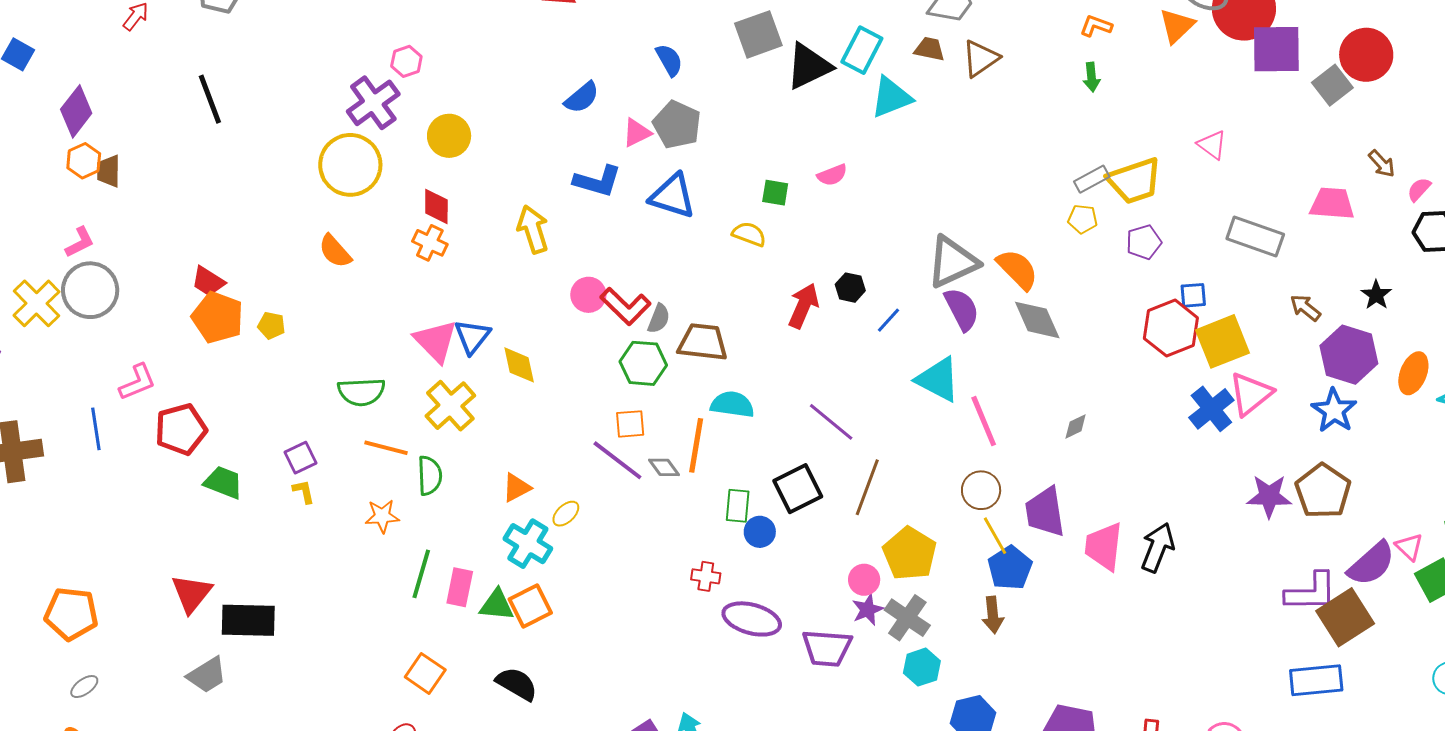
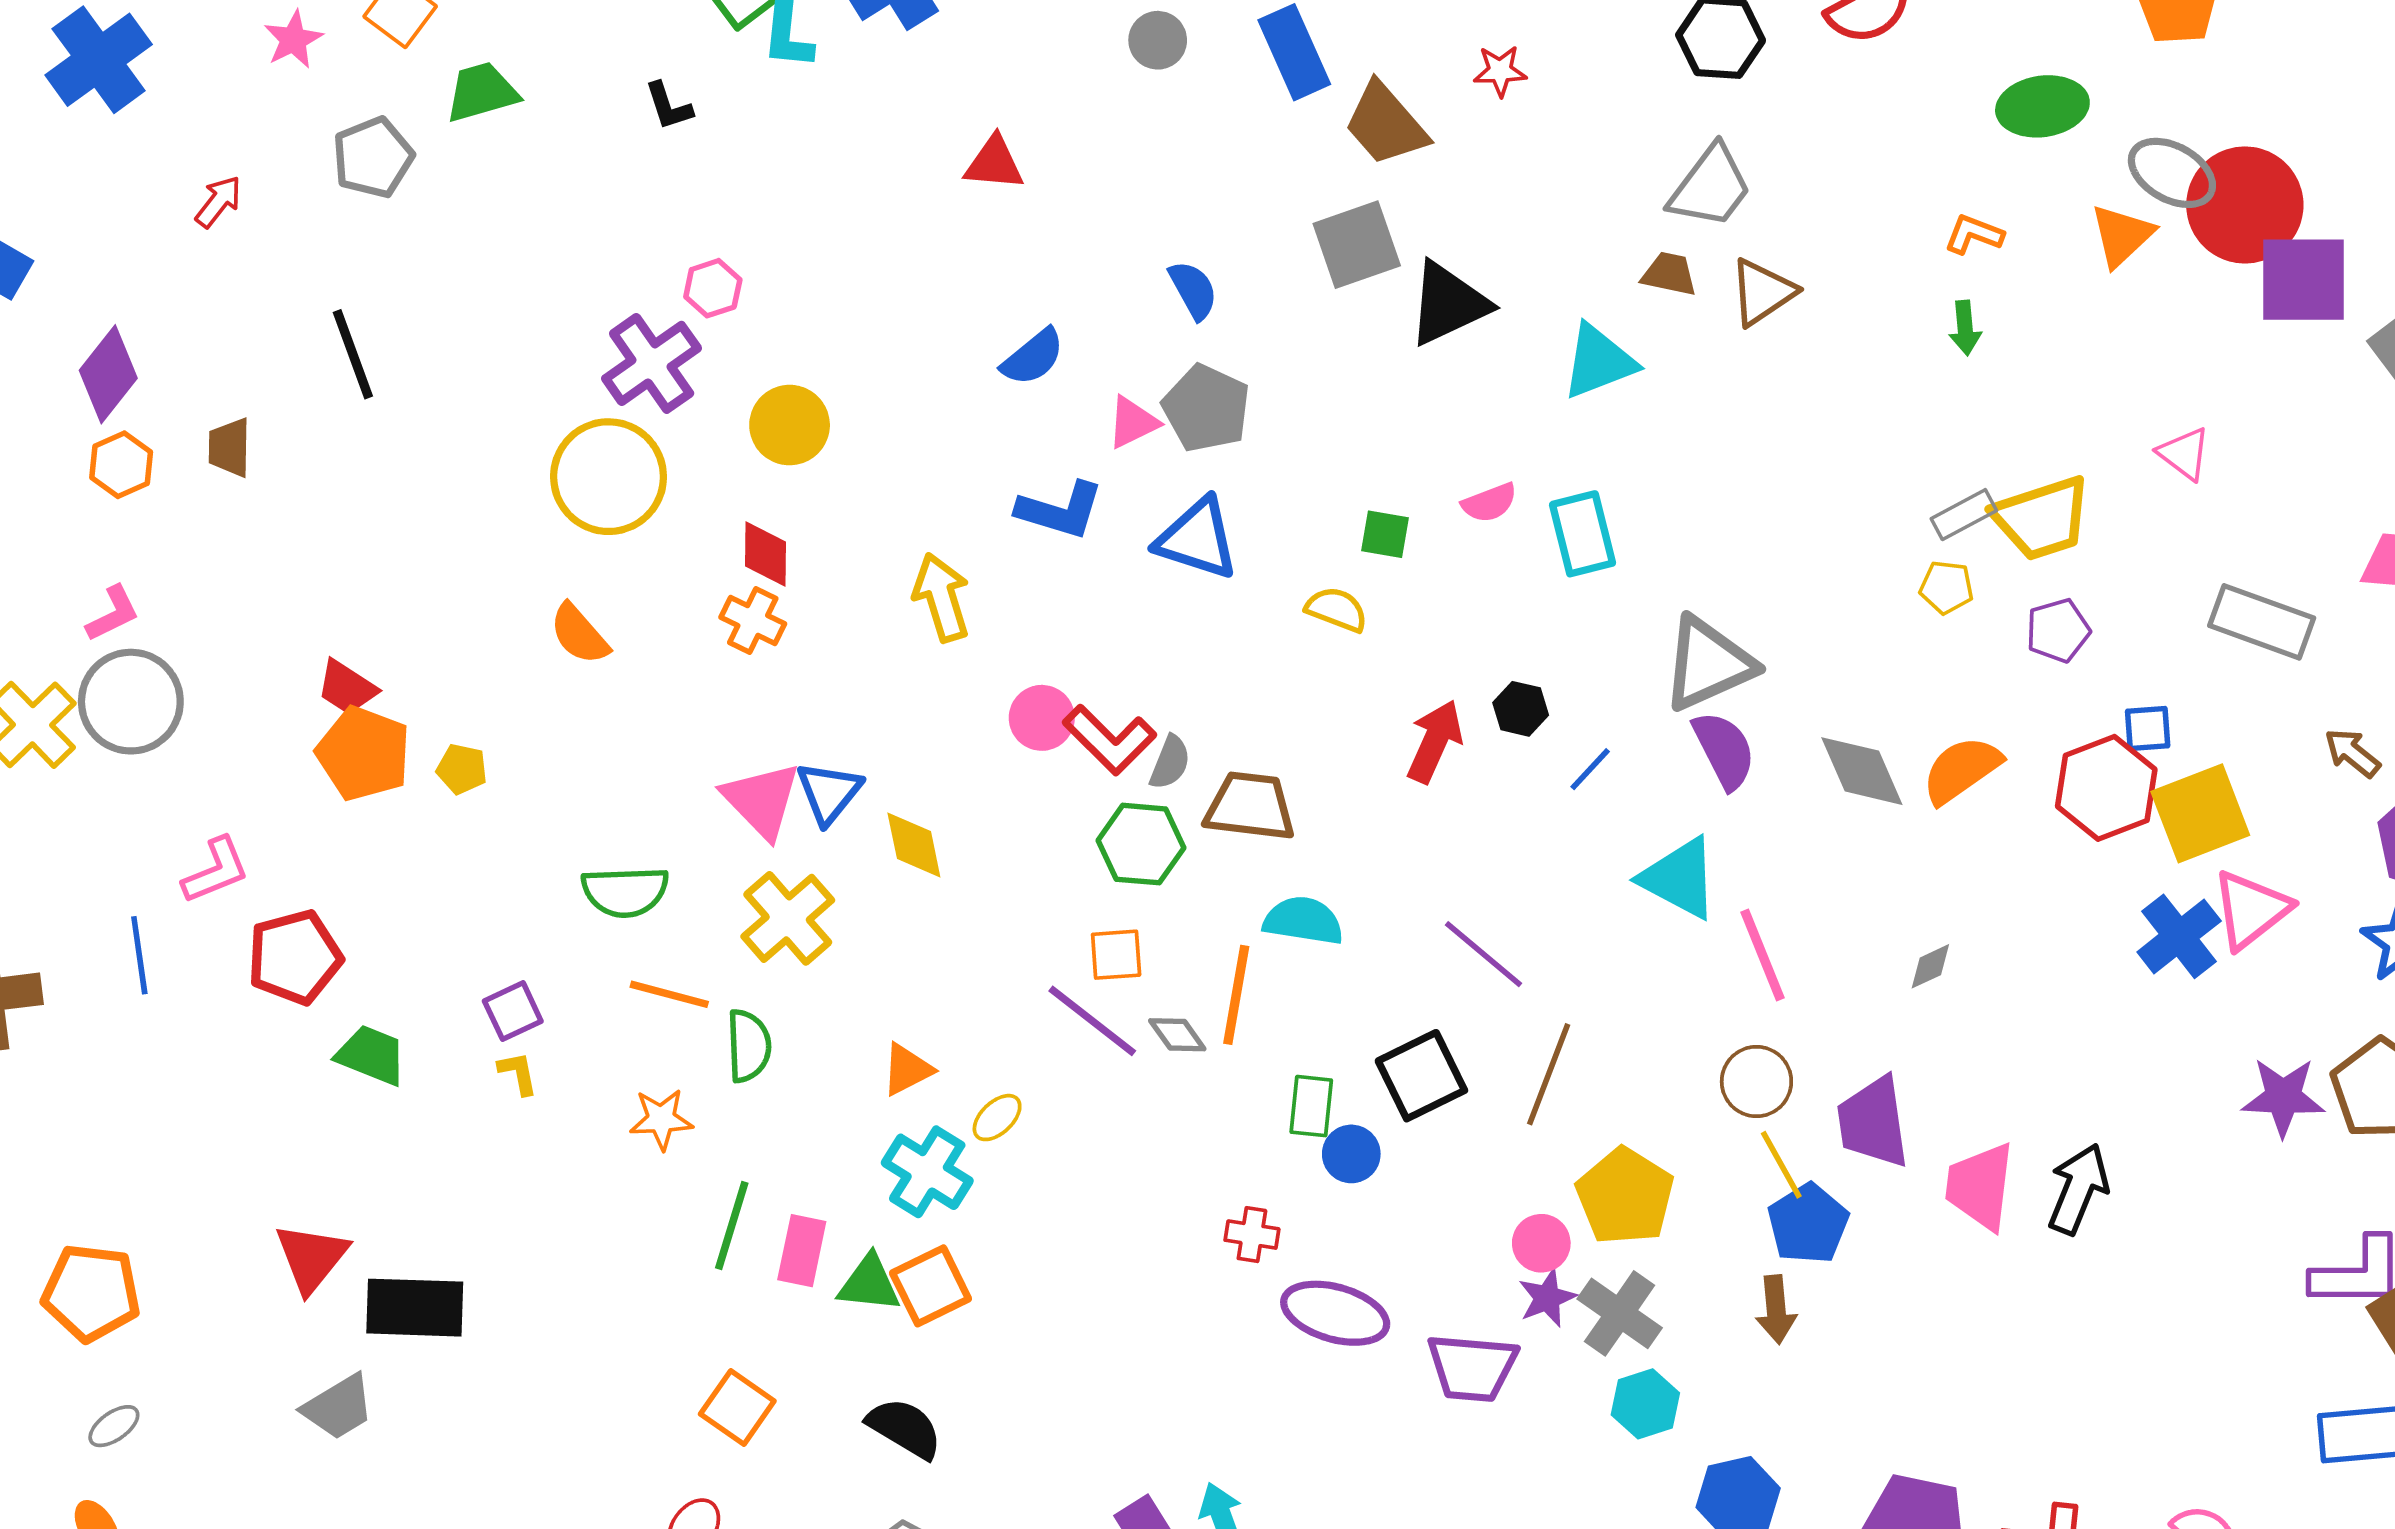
cyan rectangle: (862, 50) -> (1583, 534), moved, turned -42
brown trapezoid: (109, 171) -> (230, 447), moved
orange semicircle: (1017, 269) -> (1961, 770), moved, turned -81

